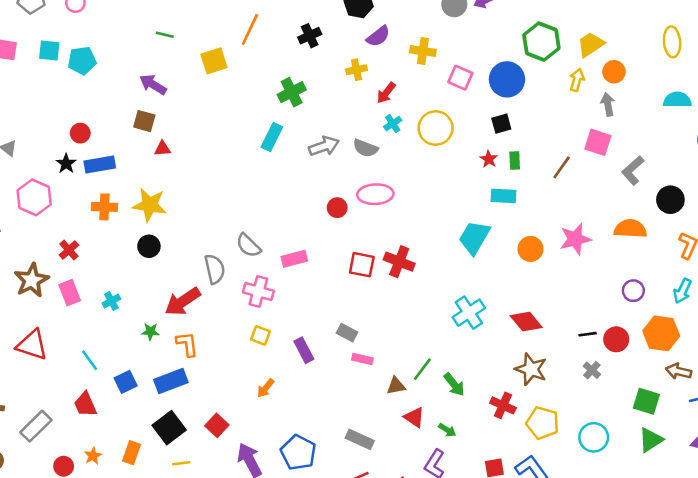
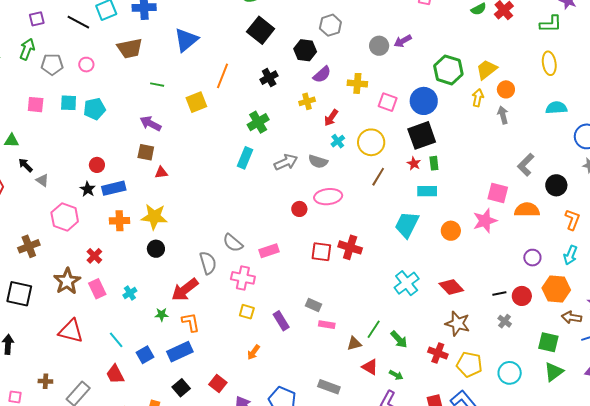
black square: (501, 124) -> (422, 135), size x1.8
pink square: (598, 142) -> (498, 193), moved
brown line: (562, 167) -> (378, 177), moved
black square: (169, 428) -> (181, 388), size x0.7

